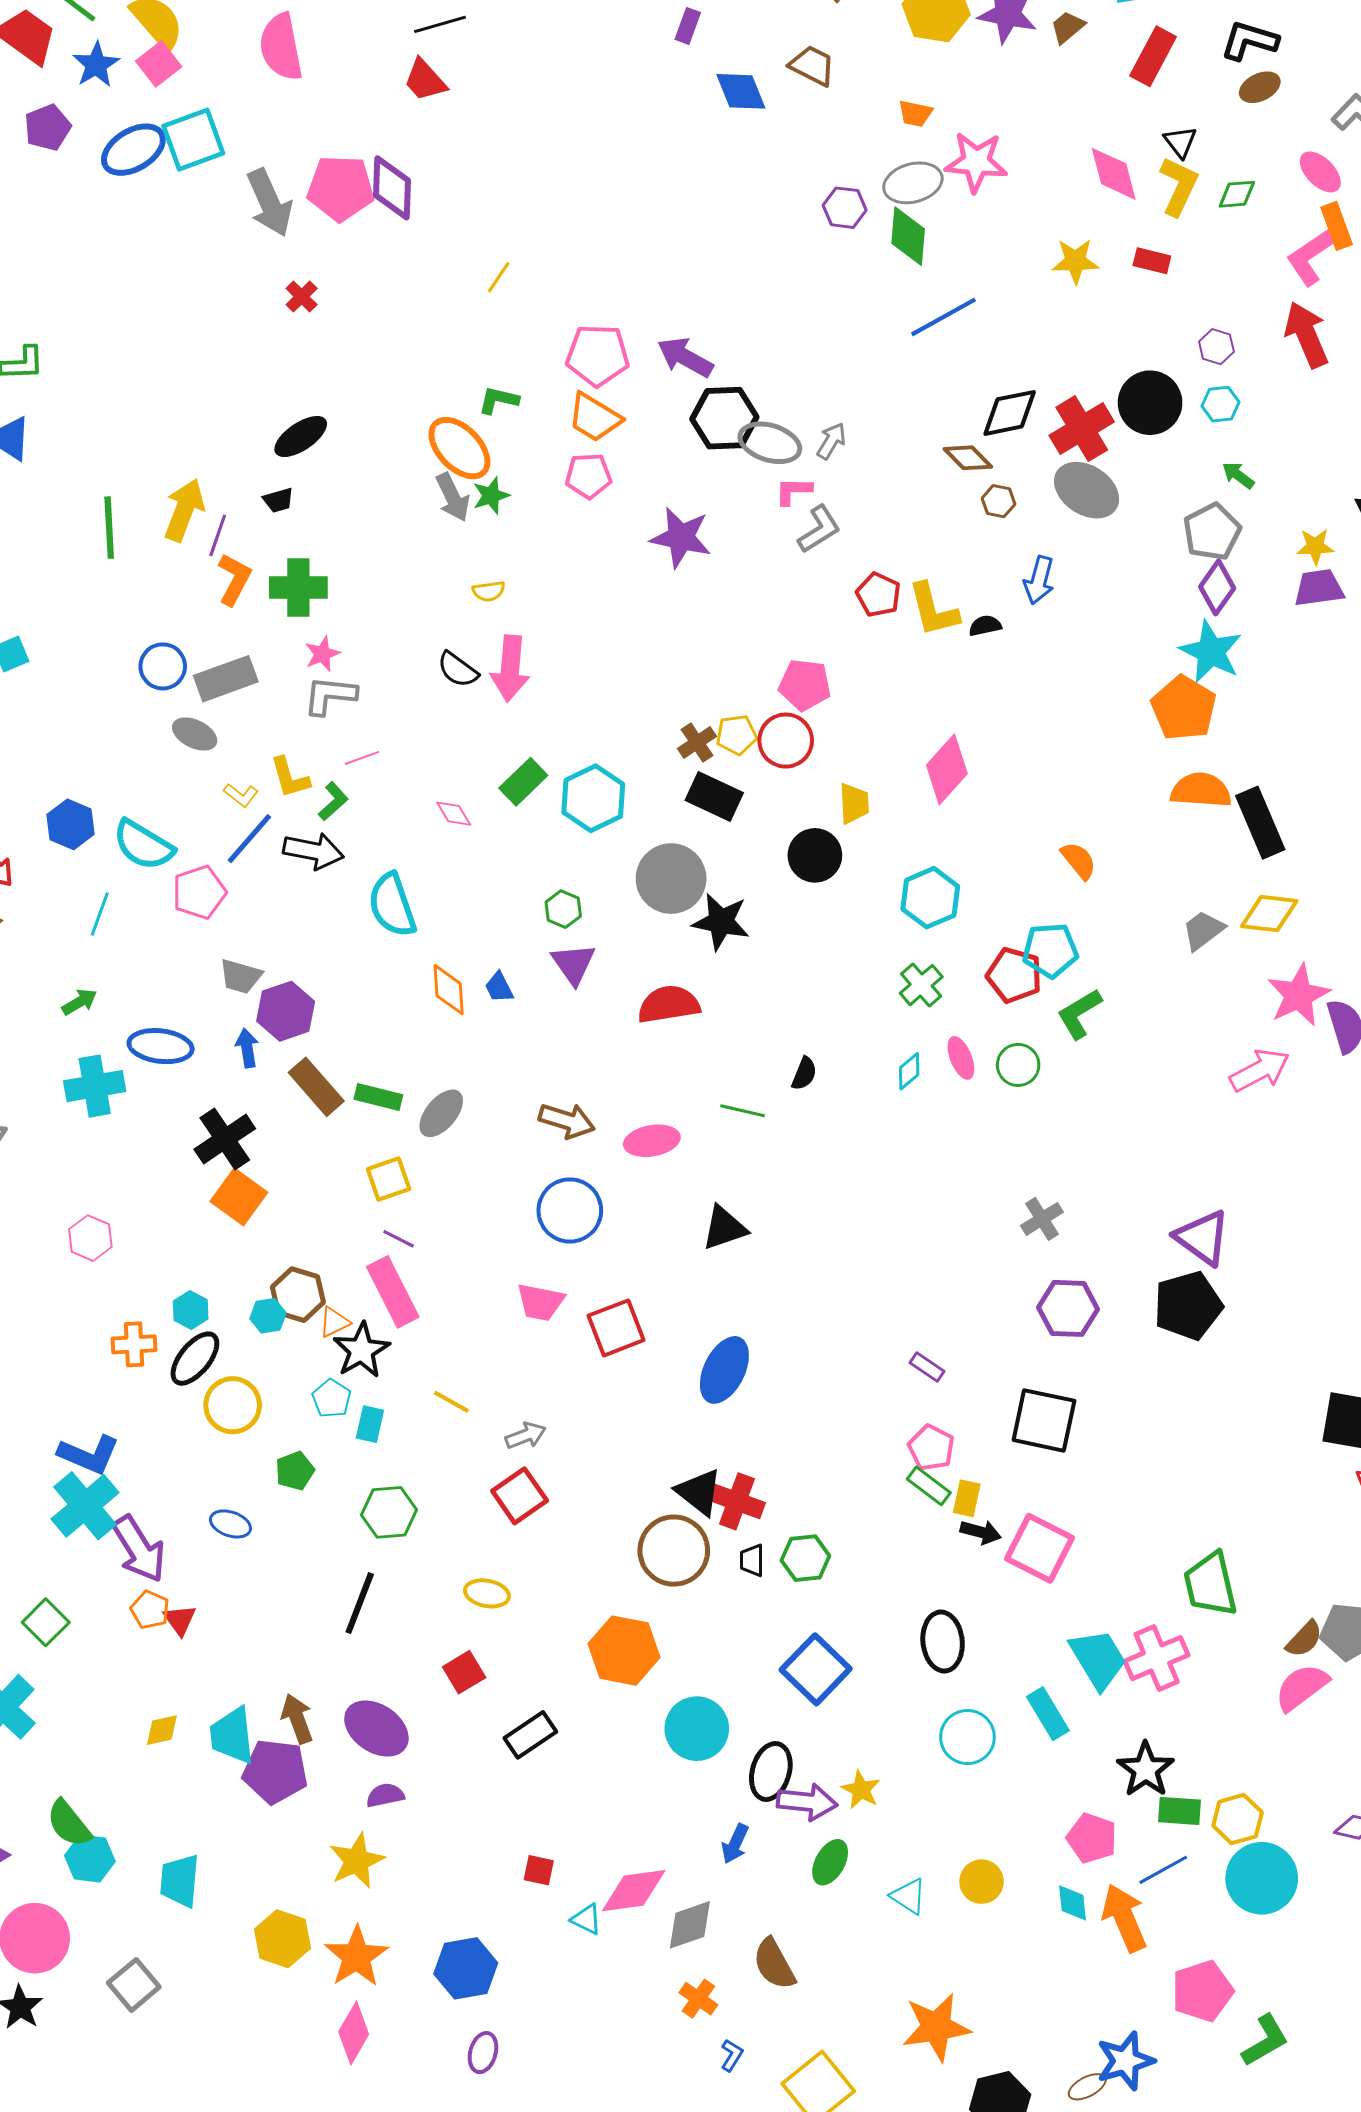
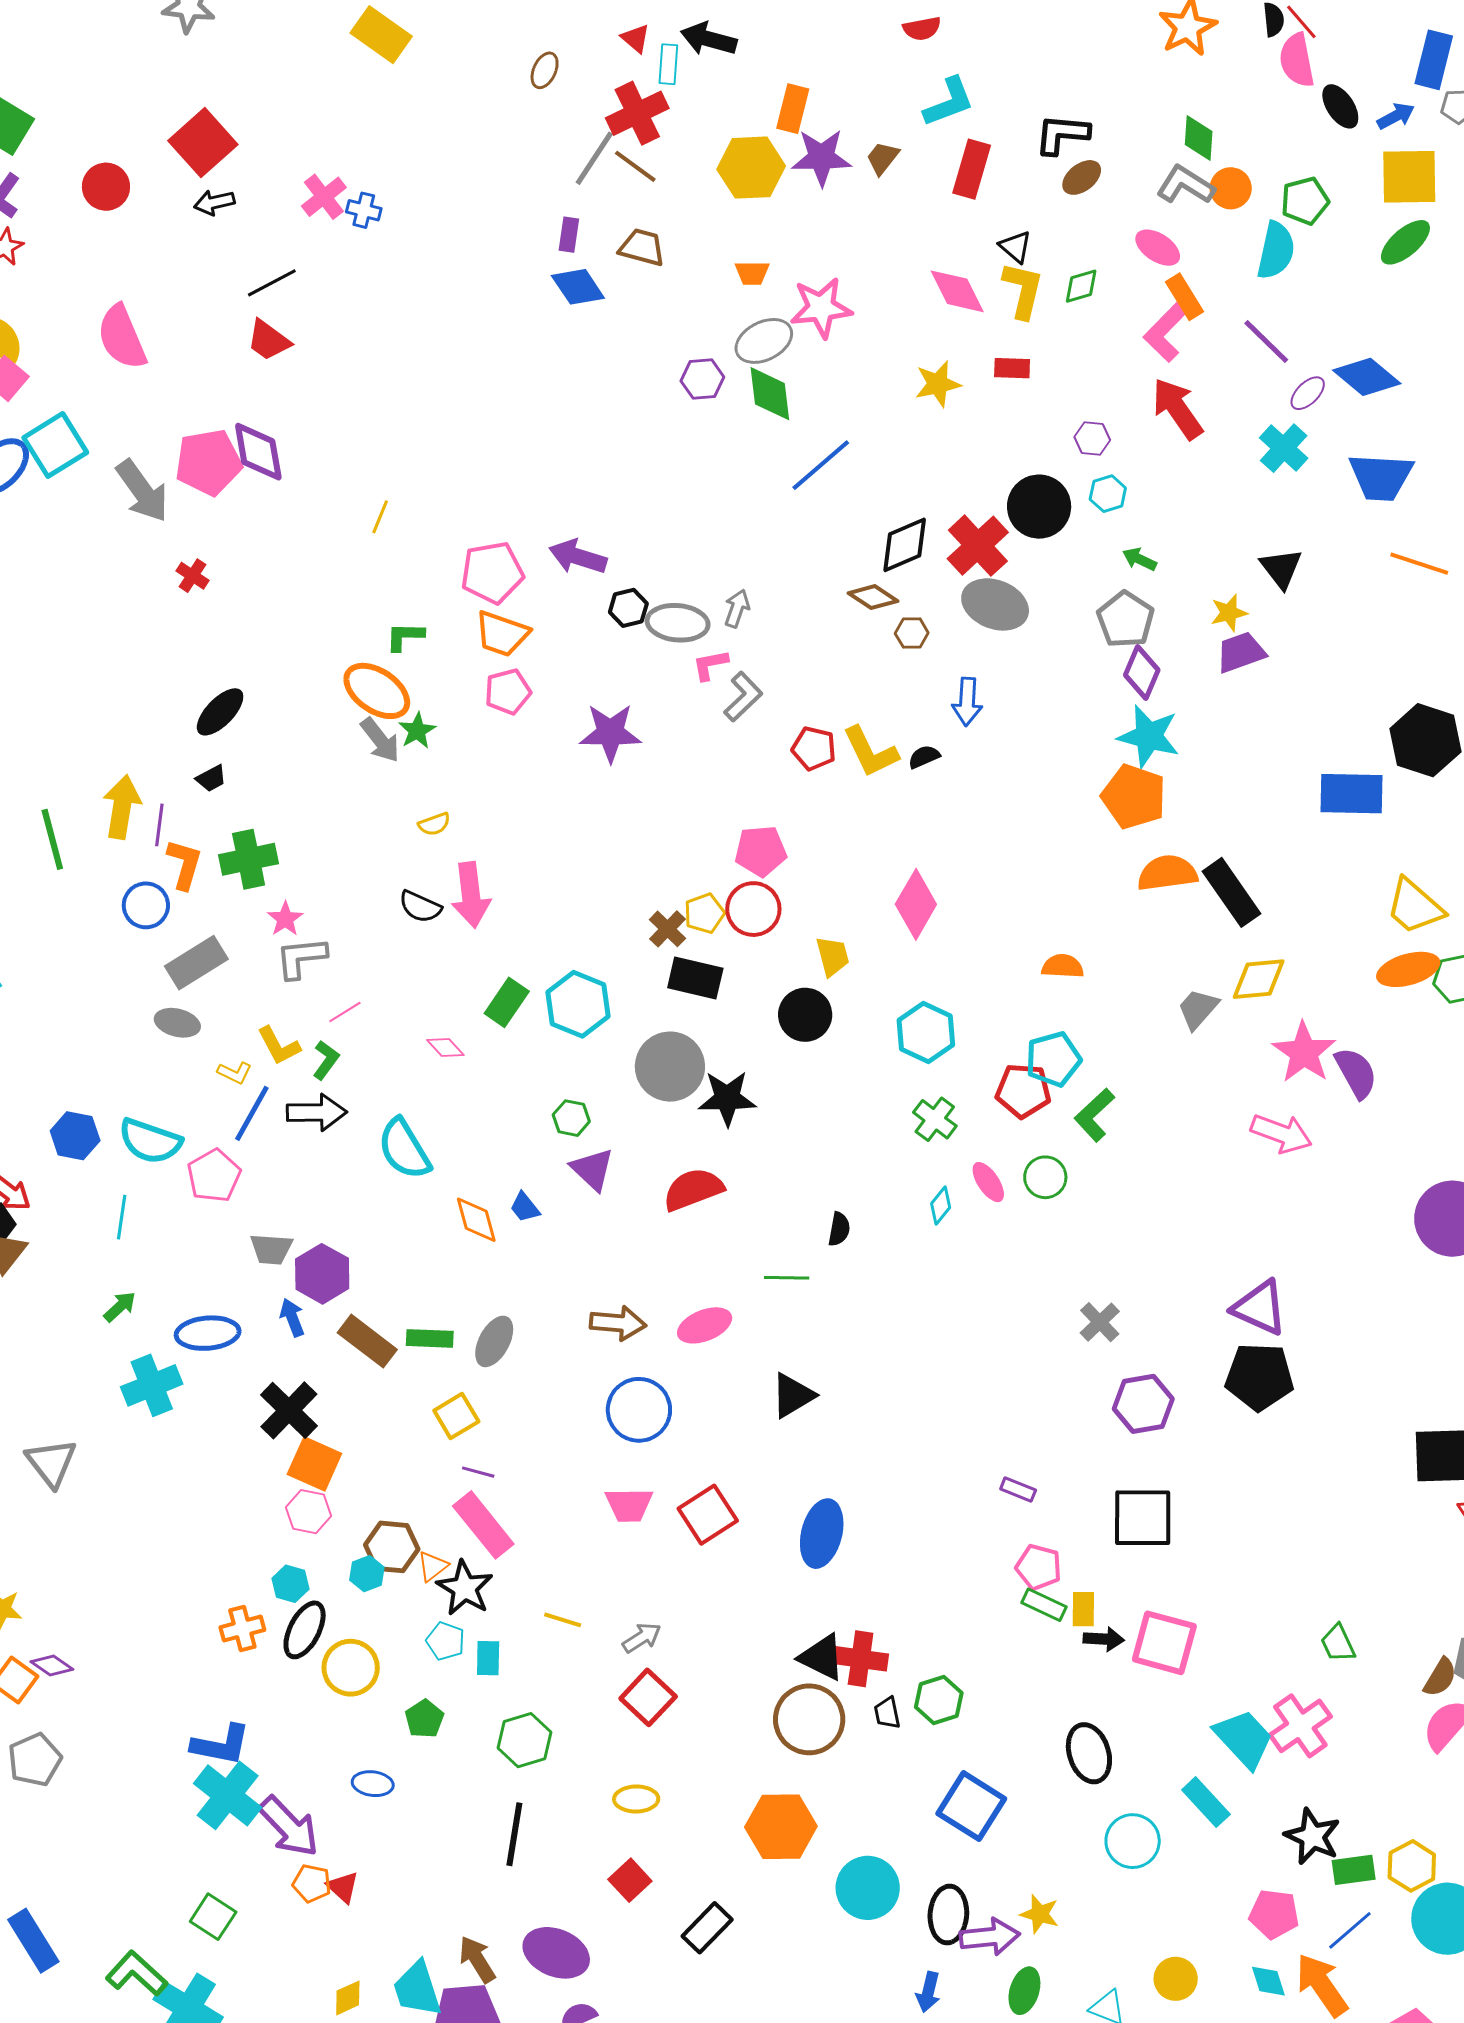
purple rectangle: (688, 26) -> (569, 235), moved
black hexagon: (724, 418) -> (628, 608), size x0.6
blue circle: (163, 666) -> (146, 905), moved
orange semicircle: (1079, 861) -> (1063, 966), turned -36
pink arrow: (1260, 1070) -> (1281, 1133), turned 60
pink hexagon: (90, 1238) -> (308, 1512), moved
black pentagon: (1188, 1306) -> (1259, 1377), turned 30
green trapezoid: (1211, 1584) -> (1338, 1643), size x0.6

